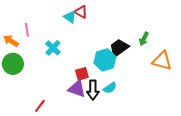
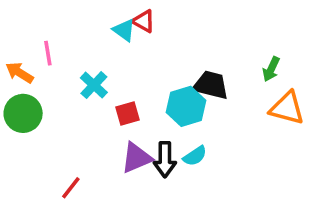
green arrow: (144, 39) -> (271, 69), moved
black trapezoid: (119, 48) -> (211, 85), turned 50
red square: (82, 74) -> (128, 113), moved
purple triangle: (77, 89) -> (136, 158), turned -42

